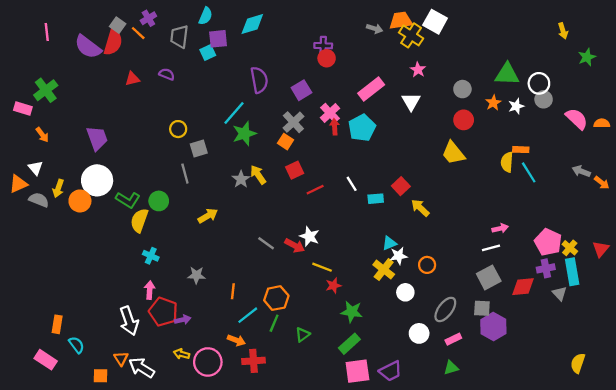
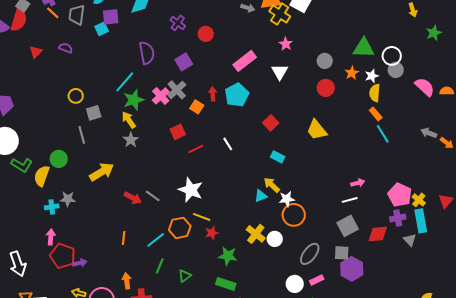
orange line: (138, 33) -> (53, 13), moved
purple cross: (323, 46) -> (178, 23), moved, turned 35
red triangle: (132, 79) -> (36, 52), turned -32
pink cross: (330, 113) -> (161, 96), moved
orange square: (285, 142) -> (197, 107), moved
orange rectangle: (521, 150) -> (376, 114), turned 48
yellow trapezoid: (453, 153) -> (317, 130), moved
yellow semicircle: (507, 162) -> (375, 93), moved
yellow arrow: (258, 175) -> (129, 120), moved
red square: (401, 186) -> (271, 123), moved
cyan rectangle: (376, 199) -> (278, 157), moved, turned 32
green L-shape: (128, 200) -> (22, 165), moved
yellow arrow: (420, 208) -> (272, 185), moved
yellow arrow: (208, 216) -> (102, 172), size x1.4
white star: (309, 236) -> (191, 190), size x1.4
red arrow: (295, 246) -> (133, 198), moved
cyan cross: (151, 256) -> (52, 207), turned -32
white star: (399, 256) -> (287, 199), moved
orange circle: (427, 265) -> (294, 215), size x1.5
yellow cross: (384, 269) -> (256, 234), moved
gray star: (196, 275) -> (68, 199), moved
orange hexagon: (276, 298) -> (180, 228), moved
cyan line: (248, 315) -> (156, 240), moved
white arrow: (129, 321) -> (18, 264), moved
white circle: (419, 333) -> (295, 284), moved
orange arrow: (236, 340) -> (127, 281), turned -119
green rectangle: (349, 344) -> (226, 284), turned 60

